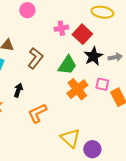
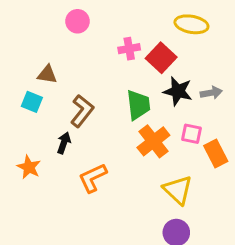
black star: (93, 56) -> (178, 91), turned -30
brown L-shape: (35, 58) -> (82, 111), moved
green trapezoid: (67, 65) -> (138, 105), turned -40
yellow triangle: (70, 138) -> (178, 190), moved

